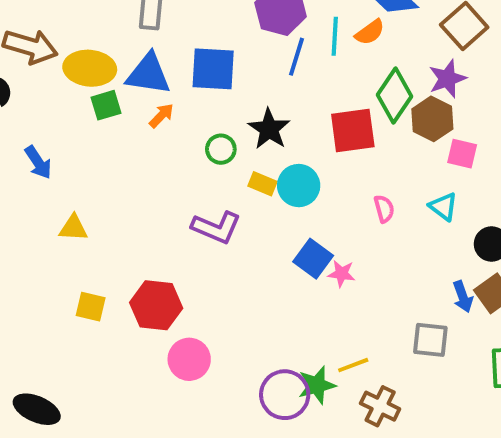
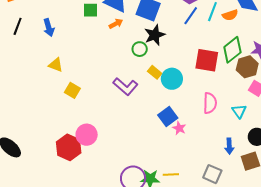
black star: (269, 129) -> (155, 35), moved
pink semicircle: (384, 209) -> (210, 103), size x1.5
blue arrow: (463, 297) -> (229, 146), moved
red hexagon: (156, 305) -> (69, 147), moved
yellow square: (91, 307) -> (72, 90), moved
pink circle: (189, 359) -> (87, 135), moved

